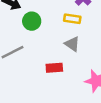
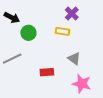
gray triangle: (72, 44) -> (74, 59), moved

